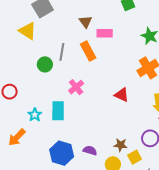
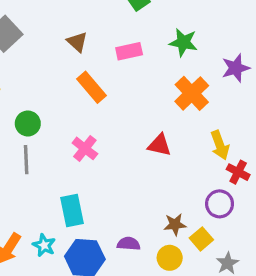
pink rectangle: (105, 33) -> (129, 51), moved
gray line: (62, 52) -> (26, 160), moved
cyan rectangle: (58, 111) -> (72, 211), moved
cyan star: (35, 115) -> (44, 245), moved

